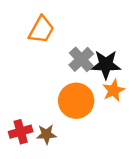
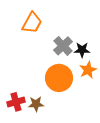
black star: (106, 65) -> (82, 50), size x0.7

